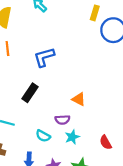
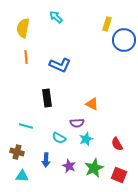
blue L-shape: (44, 57) -> (60, 65), turned -140
black rectangle: (30, 93) -> (47, 98), turned -42

